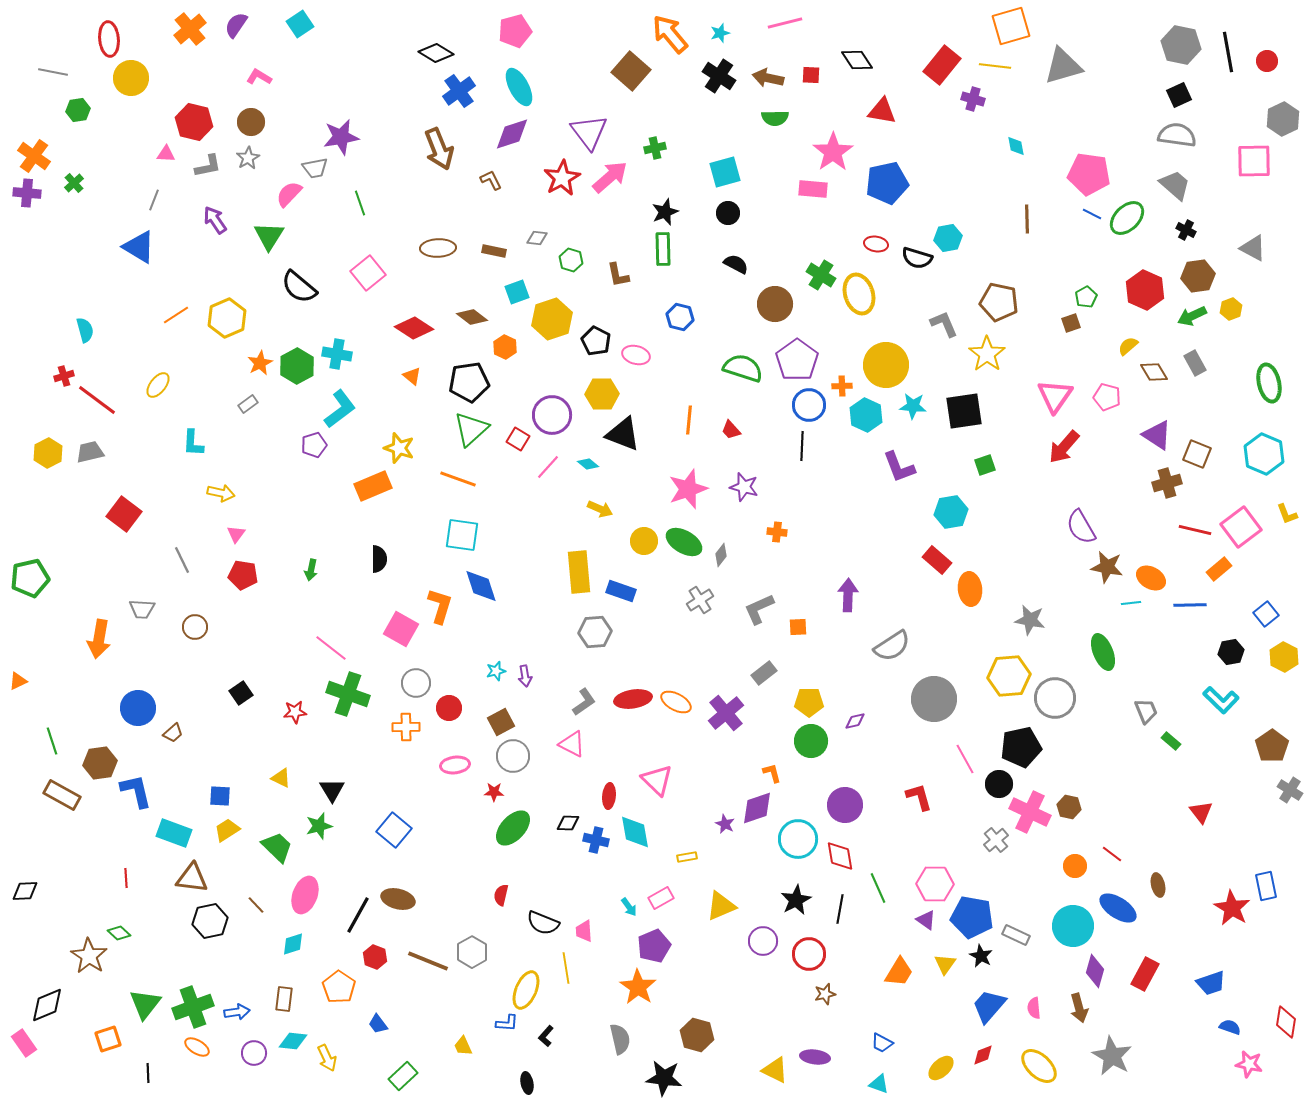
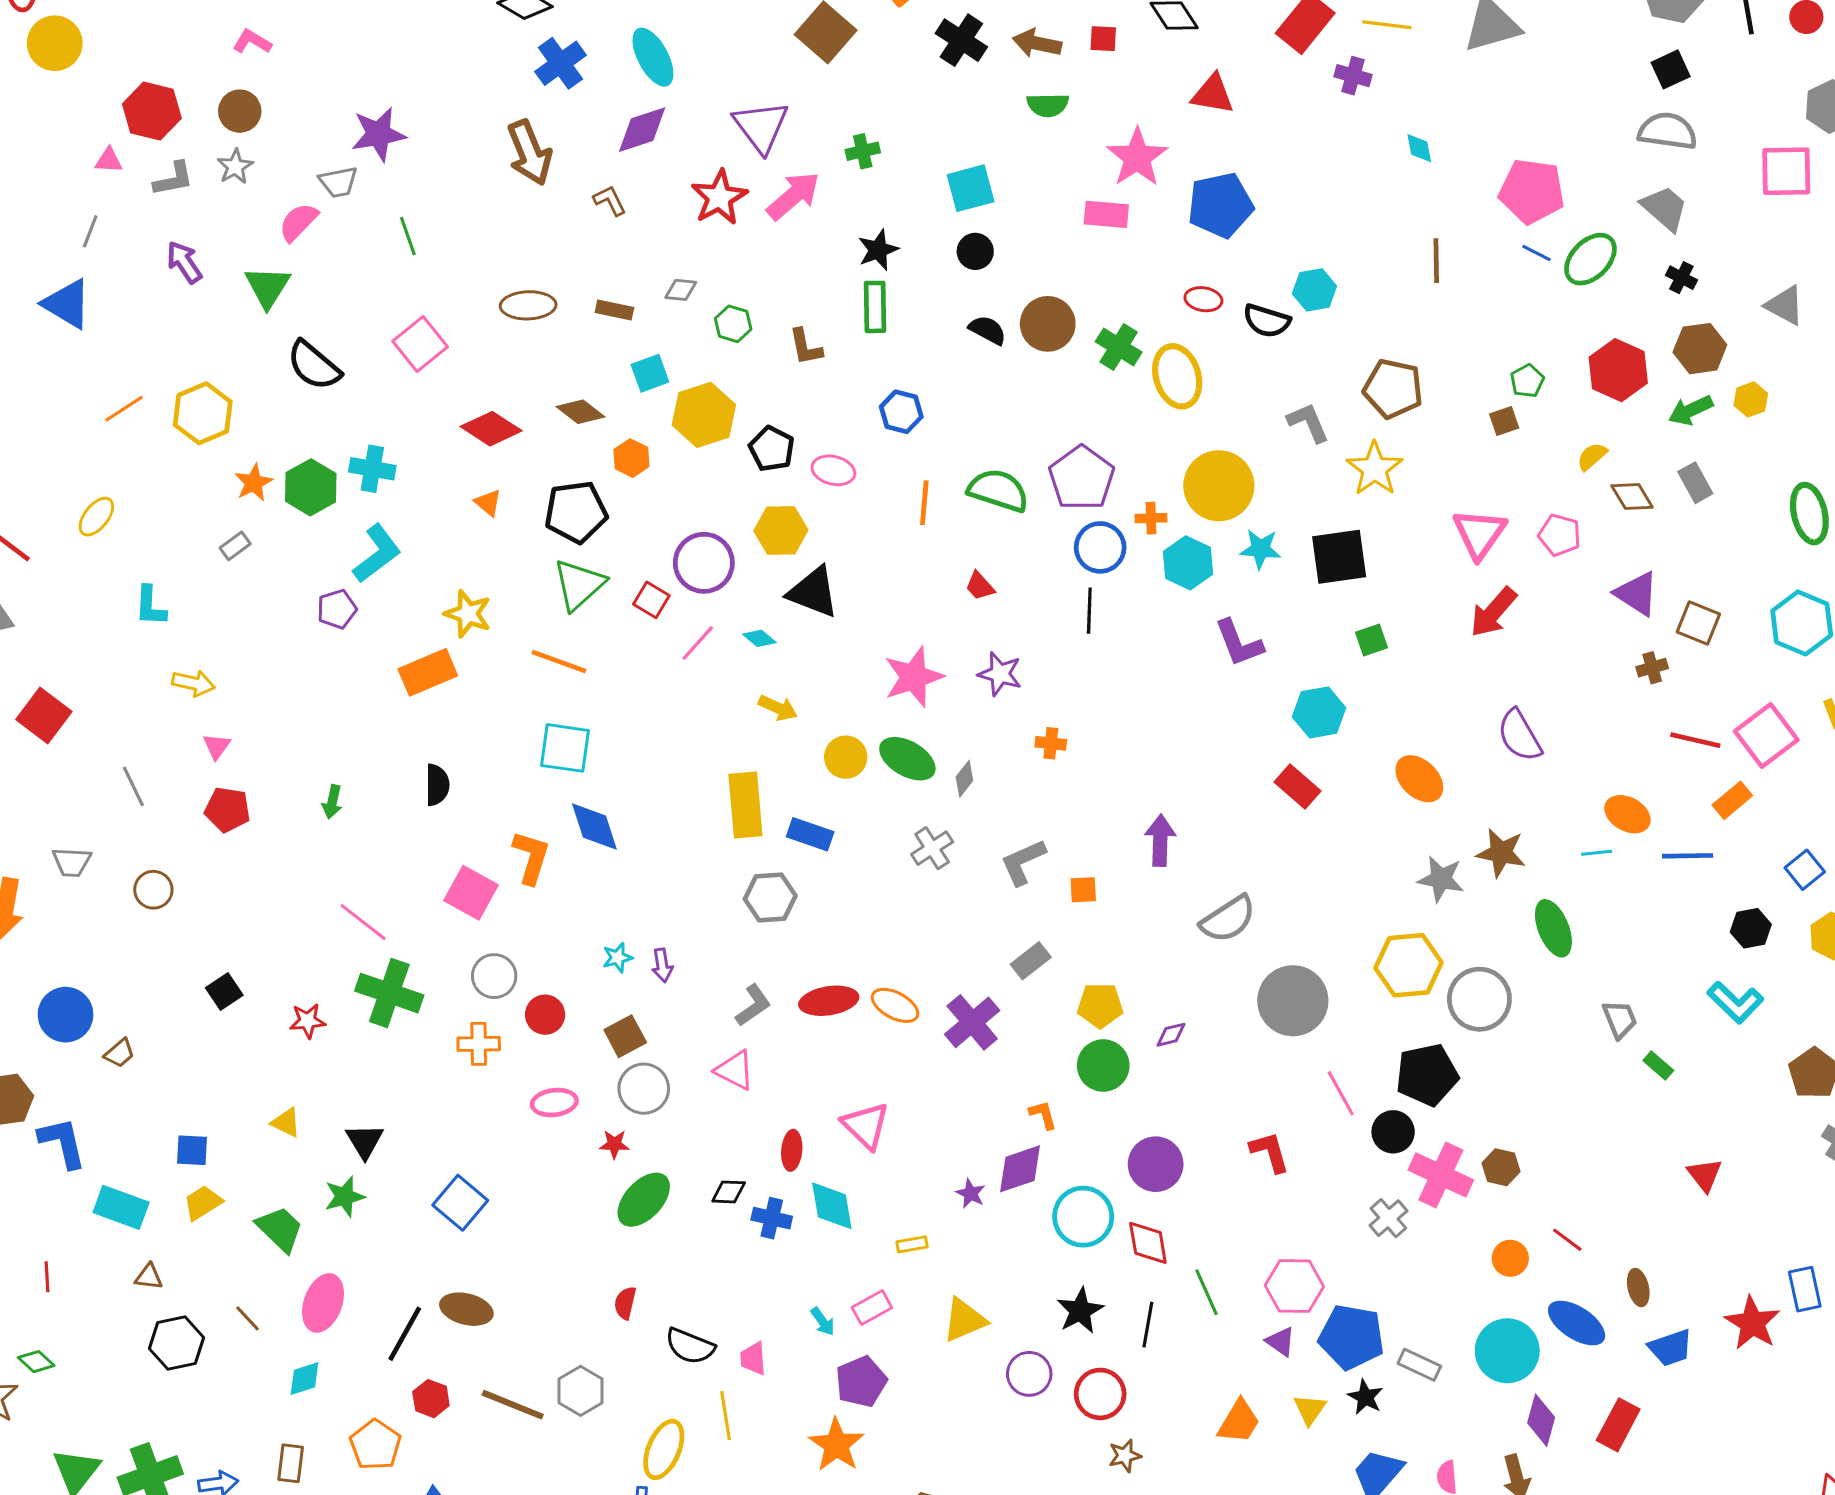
brown circle: (775, 304) -> (1048, 324), moved
orange line: (689, 420) -> (924, 503), moved
brown cross: (1167, 483) -> (1652, 668), size x0.7
brown star: (1107, 567) -> (1501, 853), moved
orange ellipse: (970, 589) -> (1419, 779), moved, turned -40
brown triangle: (192, 878) -> (149, 1277), size x0.6
blue trapezoid: (1211, 983) -> (1671, 1348), moved

